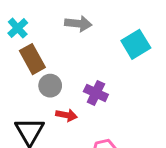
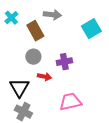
brown rectangle: (32, 59) -> (35, 31), moved
purple cross: (96, 93) -> (64, 62), turned -35

